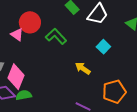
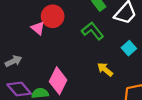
green L-shape: (56, 36) -> (93, 31), moved
pink diamond: (16, 77) -> (58, 81), moved

